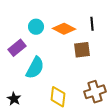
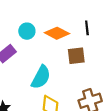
cyan semicircle: (35, 68) -> (41, 77), moved

